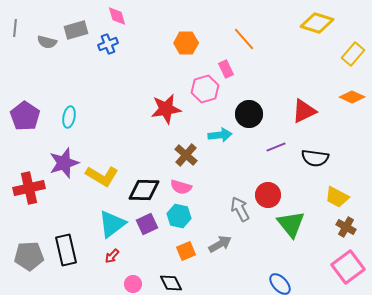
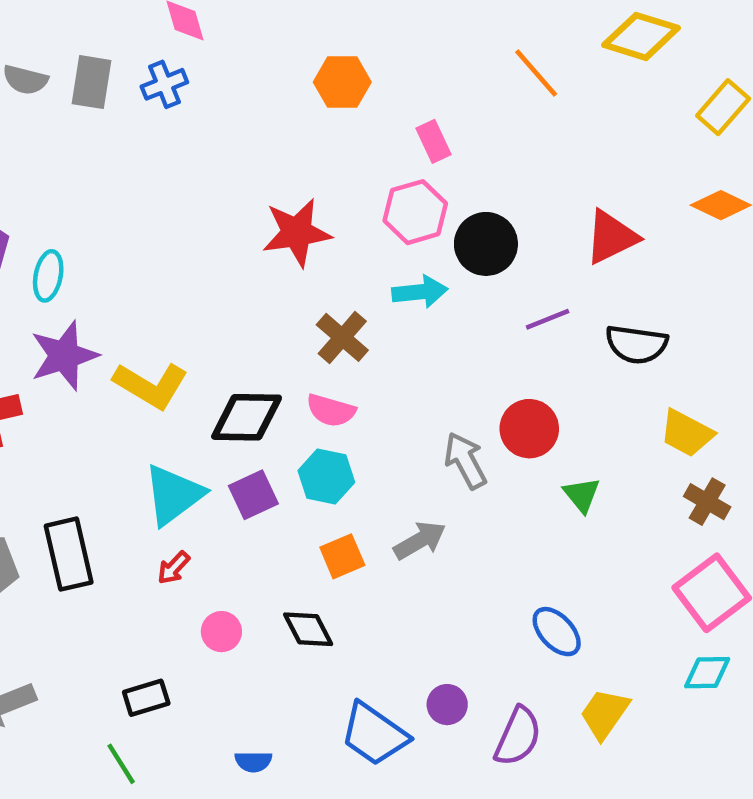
gray rectangle: (76, 30) -> (91, 82), moved, turned -65
orange line: (244, 39) -> (536, 73), moved
pink hexagon: (205, 89) -> (415, 212), moved
cyan ellipse: (69, 117) -> (48, 276), moved
green triangle: (291, 224) -> (582, 495), size x0.6

